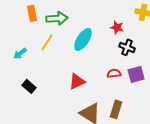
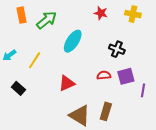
green arrow: (57, 18) -> (47, 20), turned -35
red star: (117, 27) -> (101, 13), moved
yellow line: (47, 42) -> (35, 60), moved

